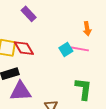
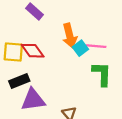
orange arrow: (87, 29) -> (70, 36), moved, size x1.5
green L-shape: (83, 89) -> (102, 74), moved

